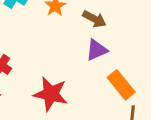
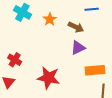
orange rectangle: (121, 85) -> (95, 70), turned -54

